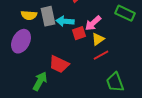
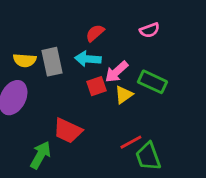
green rectangle: (125, 13) -> (152, 82), moved
cyan arrow: (65, 21) -> (88, 59), moved
red line: (101, 55) -> (131, 142), moved

